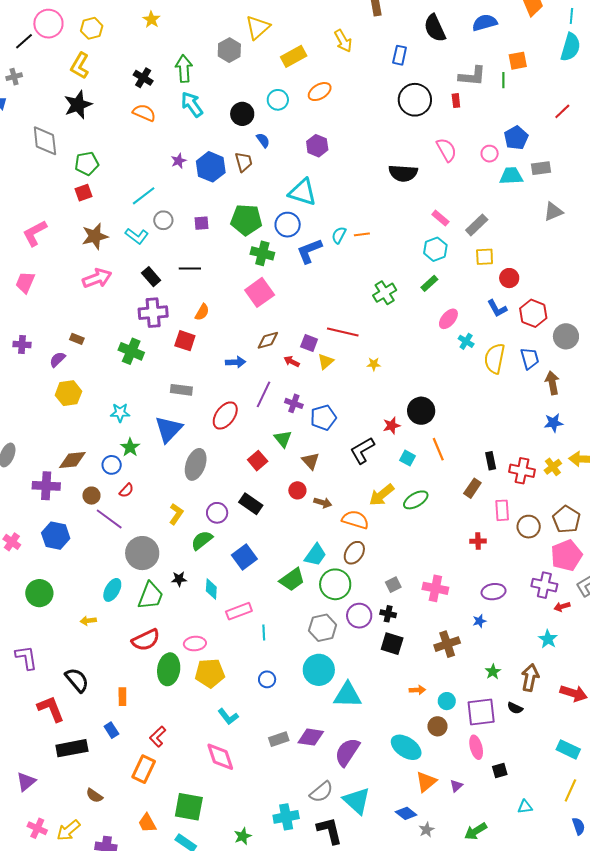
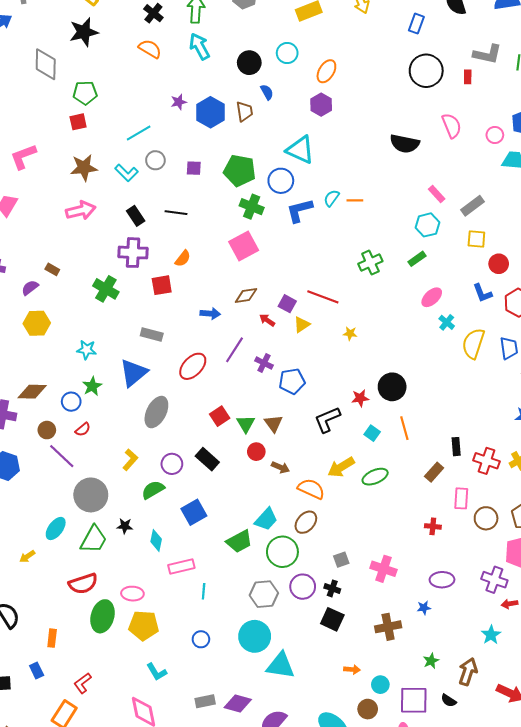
orange ellipse: (320, 92) -> (326, 71), moved, turned -35
red square: (185, 341) -> (162, 285), turned -35
green triangle: (283, 439) -> (246, 424), moved
yellow arrow: (88, 621) -> (27, 557), turned -35

